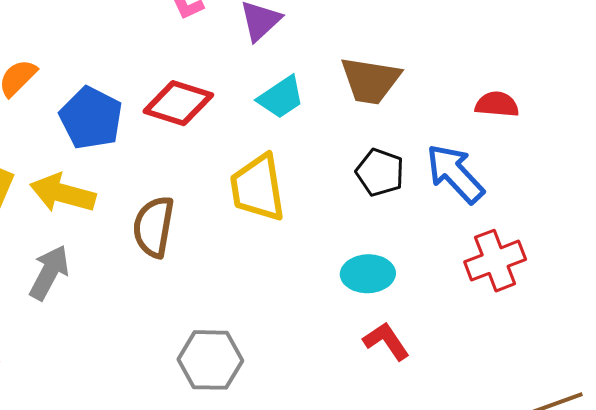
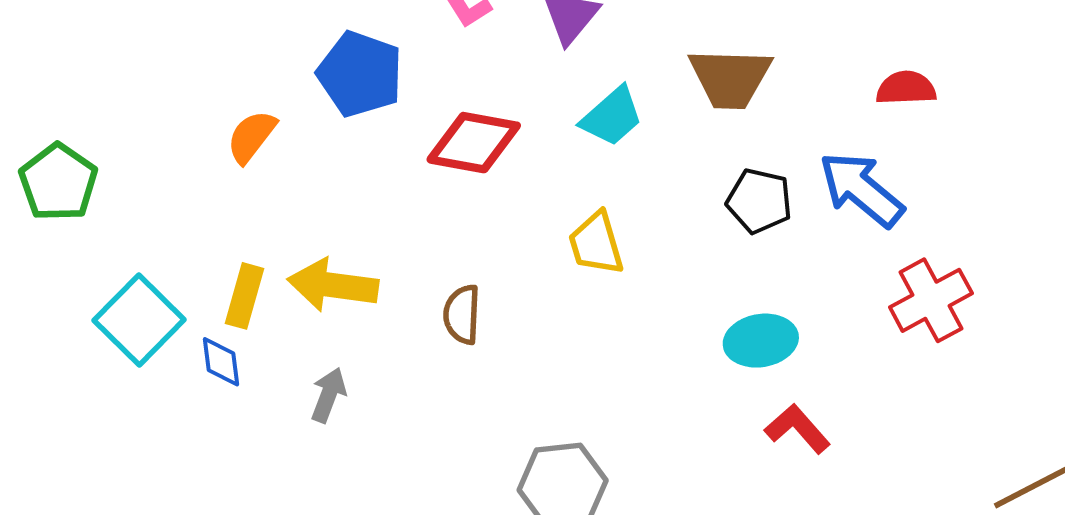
blue pentagon: (91, 118) -> (360, 74), moved
yellow trapezoid: (258, 188) -> (596, 244), size x0.7
brown semicircle: (154, 227) -> (462, 314), size x0.7
gray arrow: (49, 273) -> (328, 395), size x0.7

